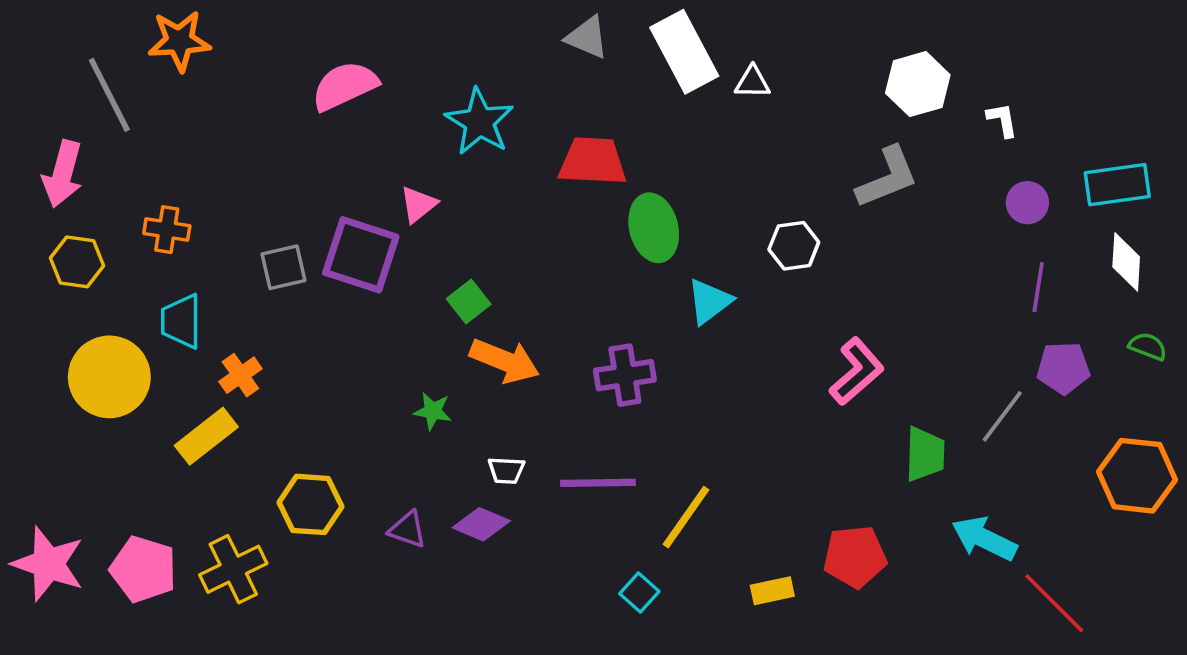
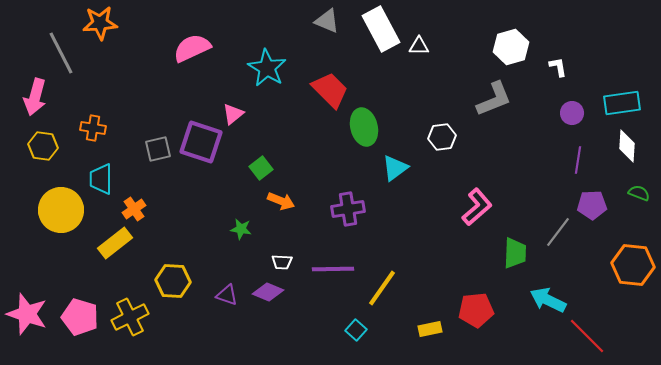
red trapezoid: (593, 161) -> (330, 90), turned 42
orange arrow: (505, 361) -> (281, 201), size x0.7

